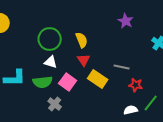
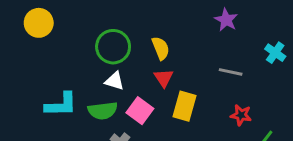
gray line: (122, 67) -> (231, 72), moved
yellow rectangle: (98, 79) -> (184, 106), turned 72

